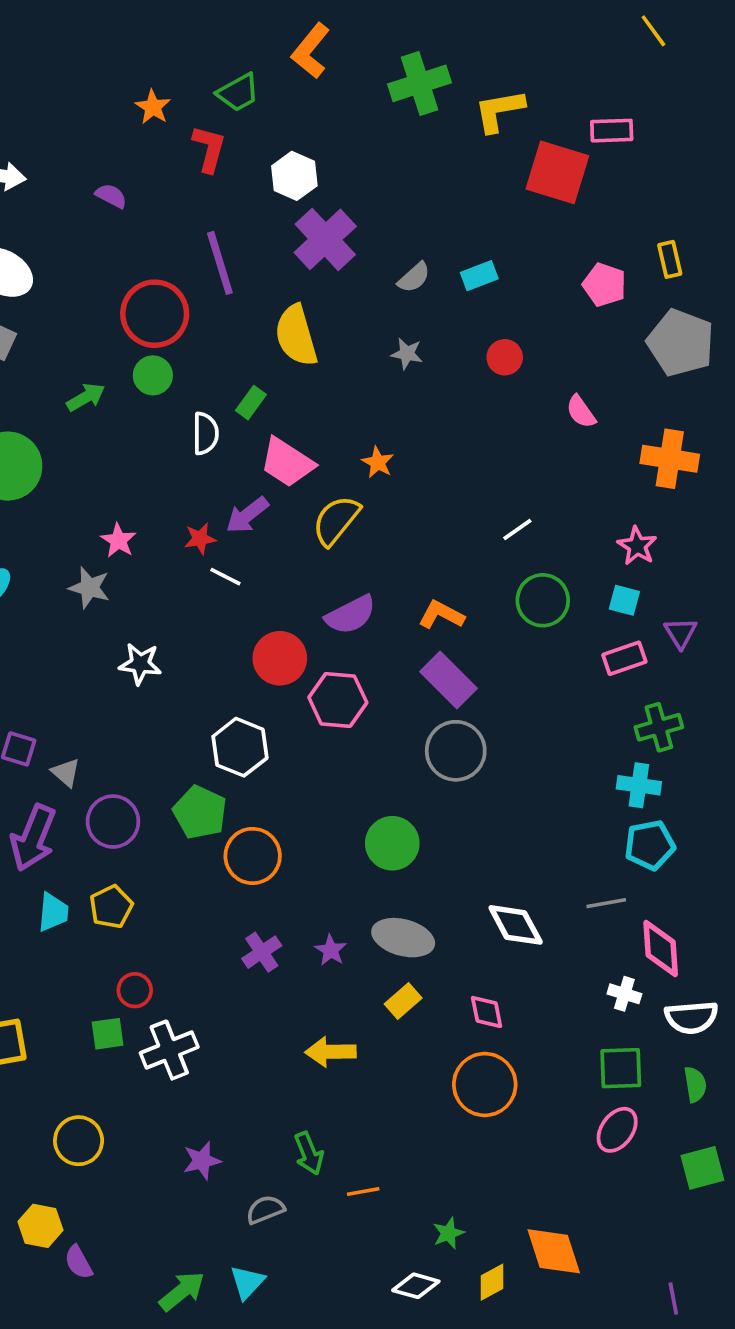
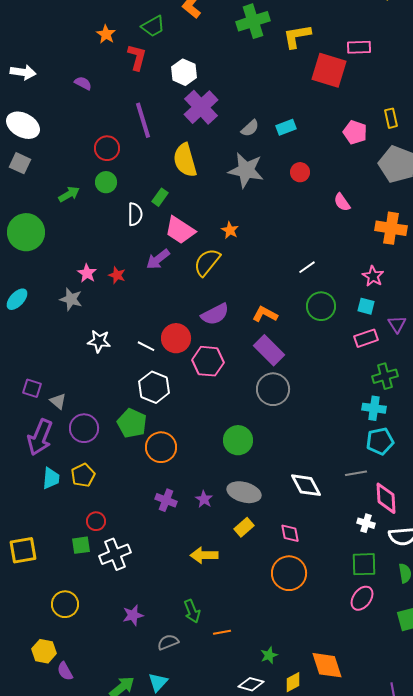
red circle: (155, 314) -> (107, 148), size x0.7
gray star: (407, 354) -> (246, 170), size x2.0
red star: (200, 539) -> (117, 275), moved, turned 30
white line: (225, 577) -> (146, 346), moved
purple cross: (262, 952) -> (166, 500), turned -35

